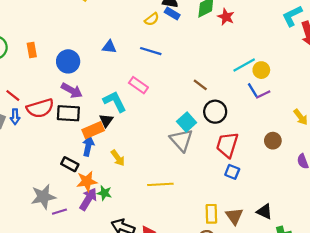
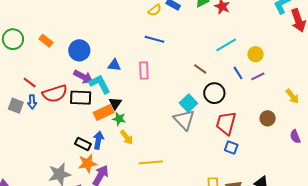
blue triangle: (109, 47) -> (114, 65), moved
orange rectangle: (32, 50) -> (46, 41), turned -40
cyan line: (244, 65) -> (226, 45), moved
pink rectangle: (138, 85) -> (144, 71), turned 54
blue line: (253, 90) -> (238, 73), moved
cyan L-shape: (115, 101) -> (100, 84), moved
blue arrow: (88, 146) -> (98, 140), moved
orange star: (87, 181) -> (87, 163), moved
yellow line: (160, 184) -> (151, 162), moved
green star: (104, 193) -> (119, 119), moved

